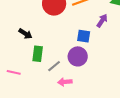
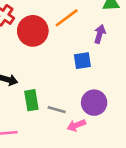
purple circle: (78, 56) -> (94, 103), moved
gray line: (54, 66) -> (57, 110), turned 72

